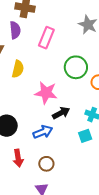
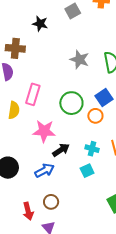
pink rectangle: (46, 38) -> (33, 94), moved
red arrow: (18, 158) -> (28, 211), moved

